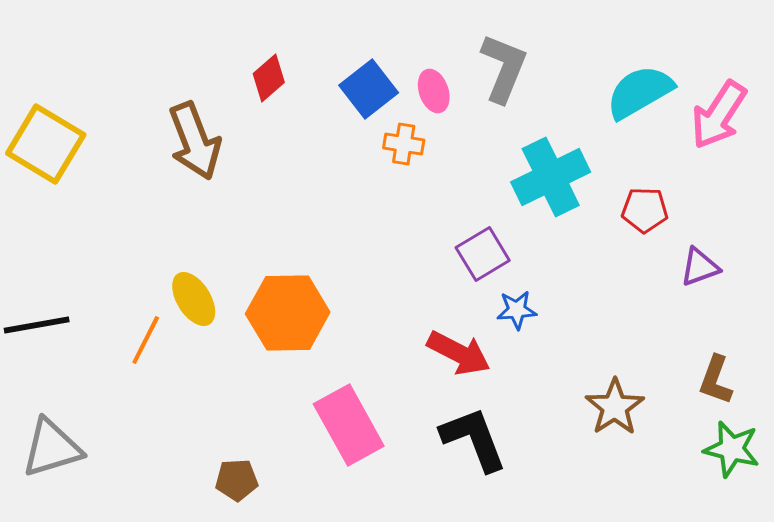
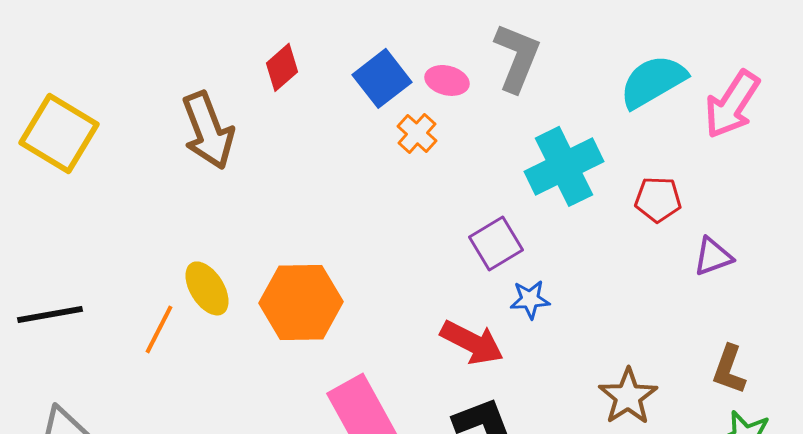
pink ellipse: (434, 91) -> (447, 80), turned -57
orange cross: (404, 144) -> (417, 133), turned 33

